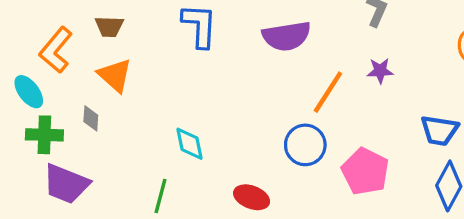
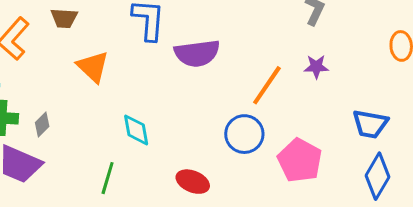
purple semicircle: (287, 36) -> (197, 53), moved
orange triangle: (115, 75) -> (93, 67), moved
gray diamond: (91, 118) -> (42, 124), moved, turned 40

